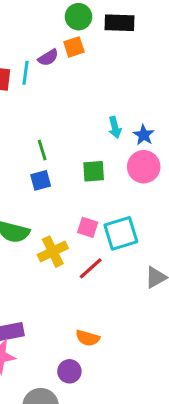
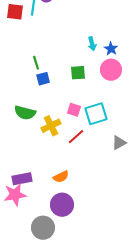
green line: (42, 150) -> (36, 63), moved
orange semicircle: (88, 338) -> (61, 177), moved, turned -42
purple circle: (69, 371) -> (62, 205), size x1.5

